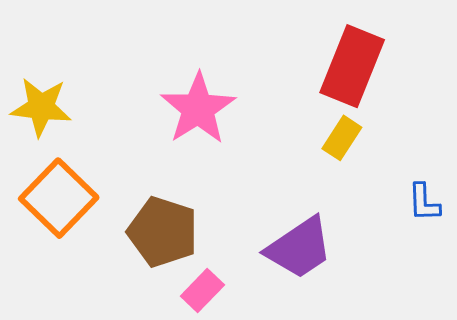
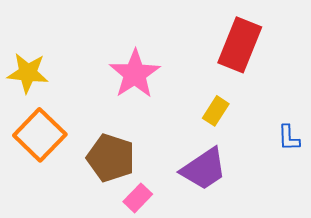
yellow rectangle: (342, 138) -> (216, 111), moved

